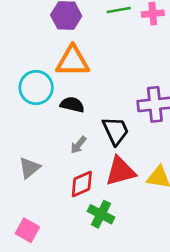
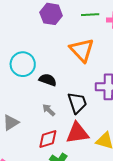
orange triangle: (73, 61) -> (82, 50), moved, turned 40
gray arrow: (78, 145) -> (49, 110), turned 88

